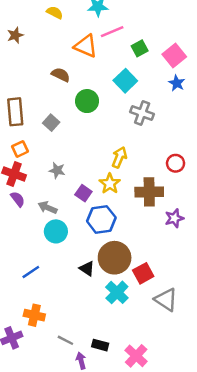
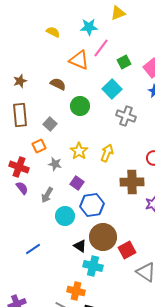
pink line: (112, 32) -> (101, 48), turned -30
brown star: (15, 35) -> (20, 81), moved
orange square: (20, 149) -> (39, 146), moved
yellow star: (110, 184) -> (79, 151), moved
gray arrow: (48, 207) -> (47, 195), turned -84
cyan circle: (56, 231) -> (65, 216), moved
cyan cross: (117, 292) -> (93, 266), moved, turned -30
orange cross: (34, 315) -> (76, 291), moved

